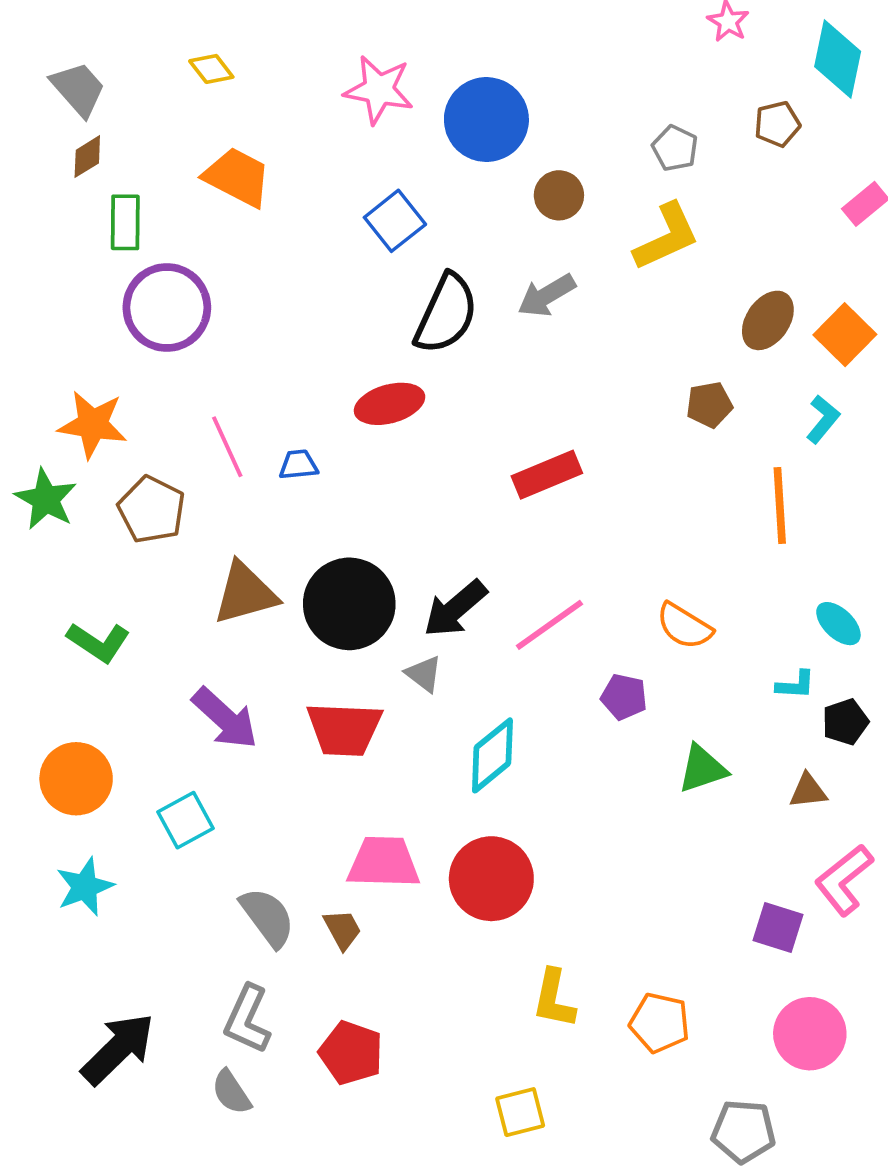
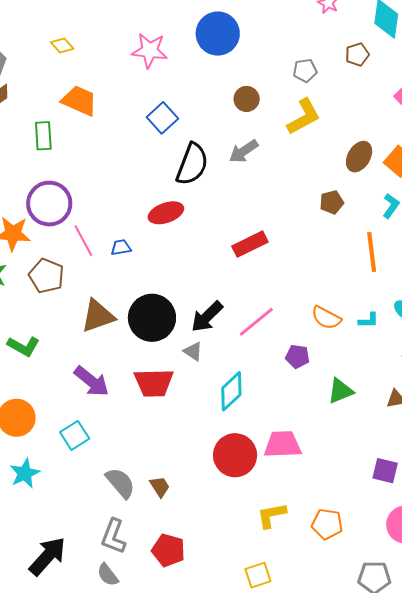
blue circle: (486, 120) -> (218, 34), moved
gray pentagon: (675, 148) -> (305, 71), turned -30
green rectangle: (125, 222) -> (43, 136), moved
purple circle: (167, 308) -> (49, 204), moved
cyan L-shape: (796, 685) -> (368, 320), moved
pink trapezoid: (384, 862) -> (282, 444), moved
yellow L-shape: (554, 999) -> (272, 515), turned 72

